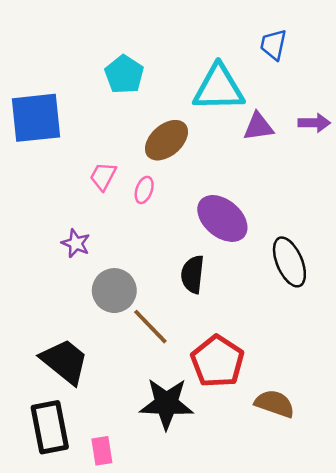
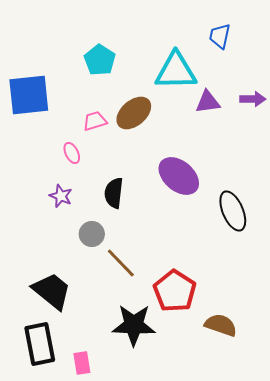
pink trapezoid: (103, 176) -> (95, 121), moved, turned 45
pink ellipse: (144, 190) -> (72, 153), moved, turned -45
black semicircle: (193, 274) -> (114, 193), moved
gray circle: (114, 291) -> (92, 234), size x0.7

